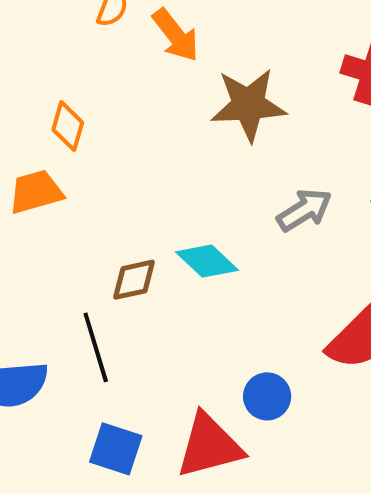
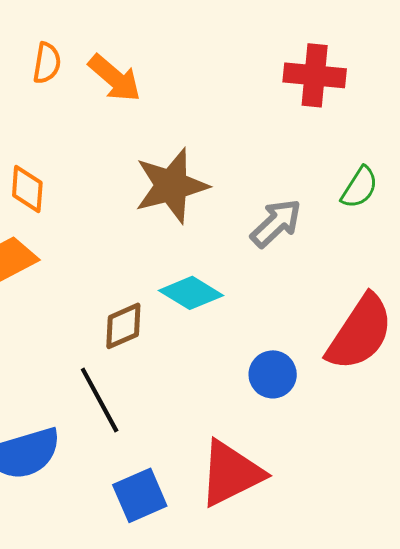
brown star: (248, 105) -> (171, 186), moved
blue circle: (267, 396) -> (273, 374), moved
blue square: (116, 449) -> (140, 495), turned -30

